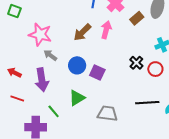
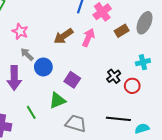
pink star: (40, 35) -> (20, 31), size x0.7
blue circle: (77, 65) -> (43, 67), moved
green triangle: (77, 98) -> (57, 100), moved
green line: (54, 111) -> (31, 112), moved

